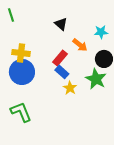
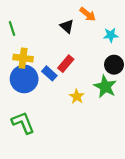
green line: (11, 15) -> (12, 29), moved
orange arrow: (80, 45) -> (88, 14), moved
blue rectangle: (62, 72) -> (49, 73), moved

